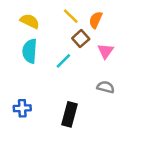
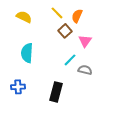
cyan semicircle: (30, 51) -> (27, 53), moved
cyan line: (63, 61) -> (70, 60), moved

